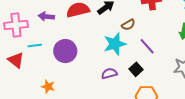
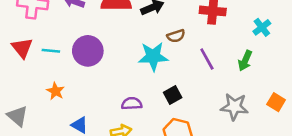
cyan line: (35, 46) -> (51, 51), moved
purple line: (147, 46) -> (207, 59), moved
purple semicircle: (109, 73) -> (132, 104), moved

